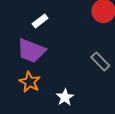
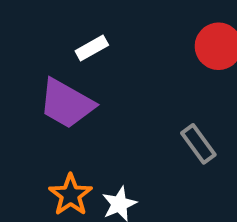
orange star: (30, 82) -> (70, 195), moved

